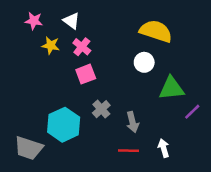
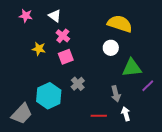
yellow star: (51, 45) -> (39, 49), moved
gray arrow: (132, 122) -> (116, 94), moved
gray trapezoid: (29, 148) -> (22, 114), turned -65

